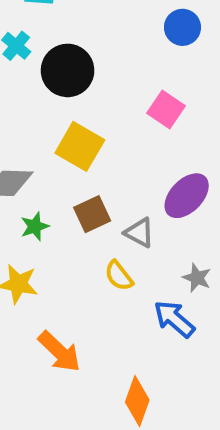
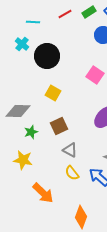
yellow square: (80, 146) -> (53, 93), size x0.7
gray triangle: (139, 233) -> (70, 150), moved
yellow semicircle: (119, 276) -> (72, 173), moved

